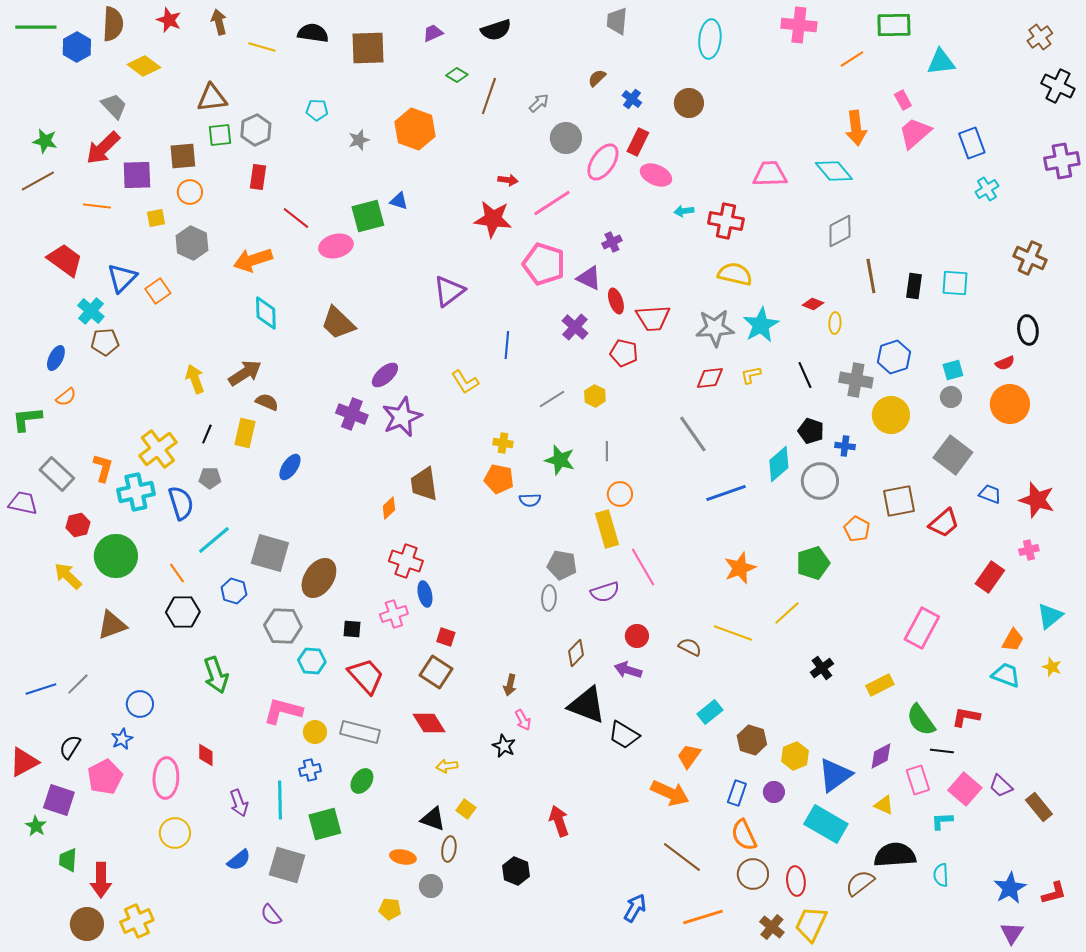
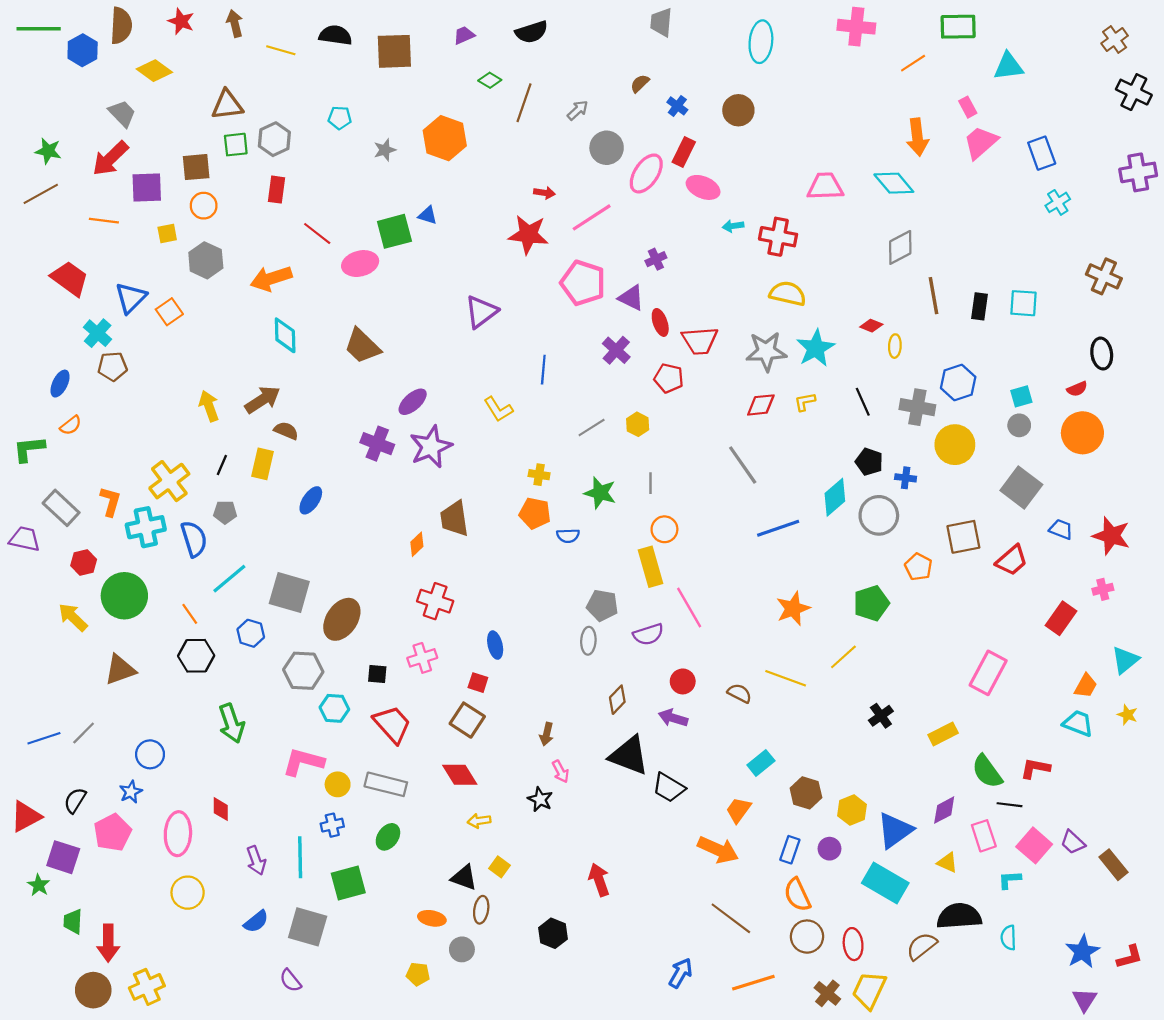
blue ellipse: (425, 594) -> (495, 645), moved

